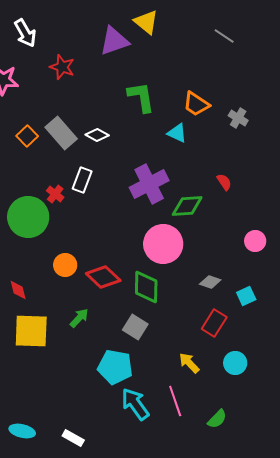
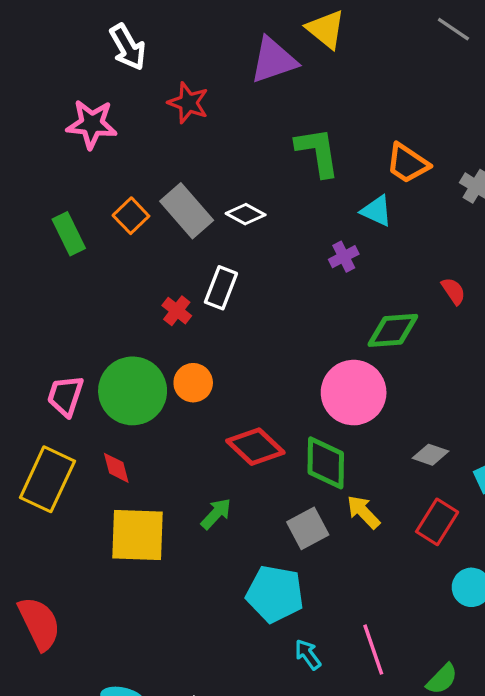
gray line: (224, 36) -> (453, 29), moved
purple cross: (149, 184) -> (344, 257), moved, size x0.5
green circle: (28, 217) -> (133, 391), moved
orange circle: (65, 265) -> (193, 383), moved
gray square: (135, 327) -> (308, 528), turned 30
yellow arrow: (189, 363) -> (363, 512), moved
cyan arrow: (135, 404) -> (308, 654), size x0.6

